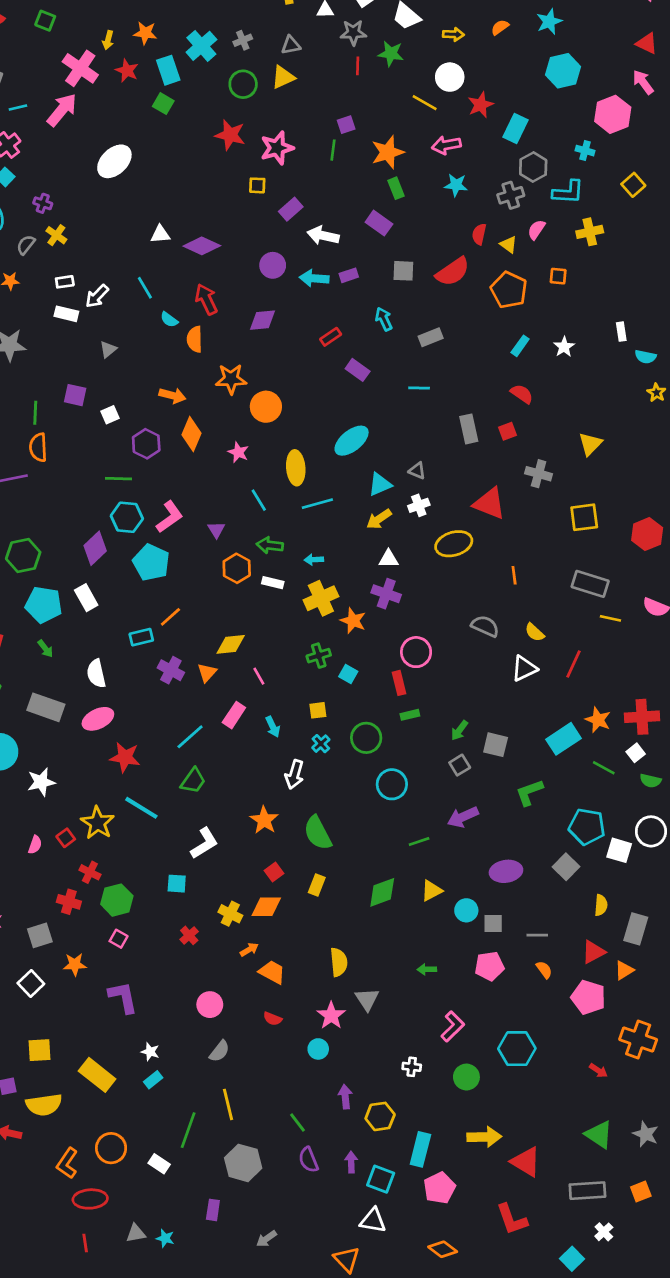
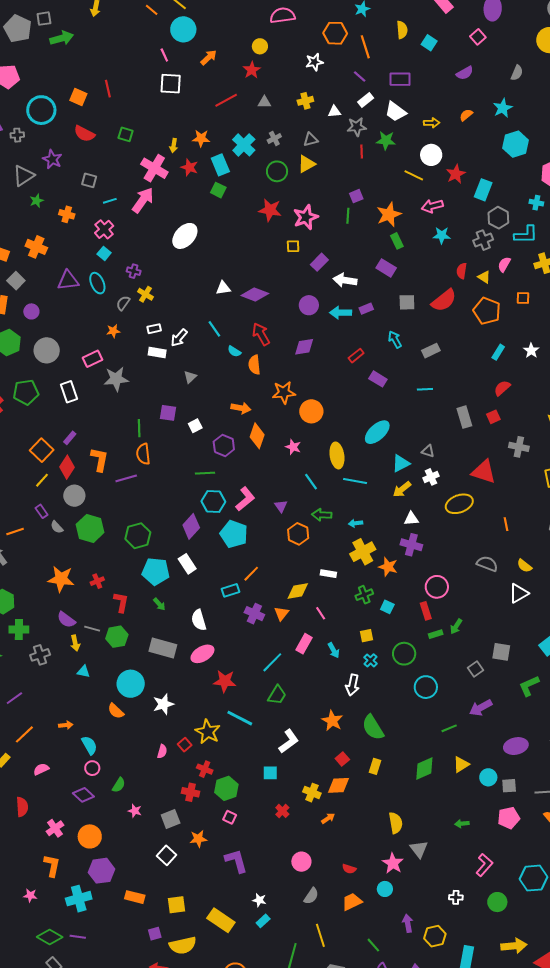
red semicircle: (522, 394) -> (502, 388), turned -72
cyan line: (317, 504) -> (355, 481), turned 30
white rectangle: (273, 583) -> (328, 574), moved
green arrow: (459, 730) -> (456, 626), moved
orange trapezoid: (272, 972) -> (352, 902), moved, turned -50

